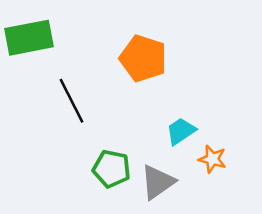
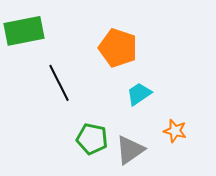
cyan trapezoid: (181, 131) -> (139, 94), moved

